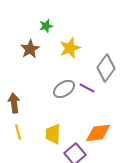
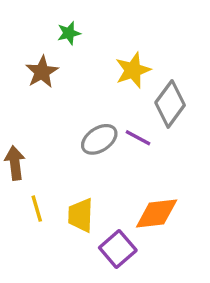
yellow star: (70, 48) -> (133, 70), moved
yellow line: (18, 132) -> (37, 209), moved

